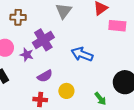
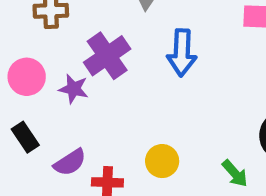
blue arrow: (82, 54) -> (182, 53), moved, turned -105
purple semicircle: (45, 76) -> (70, 162), moved

